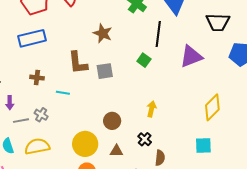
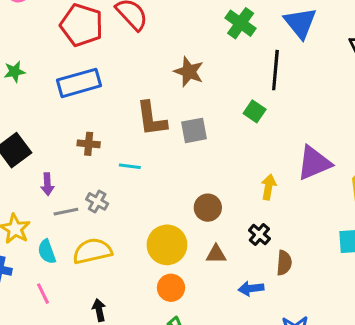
purple triangle: (191, 56) -> (314, 163), moved

